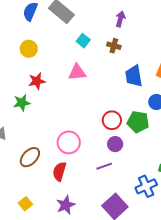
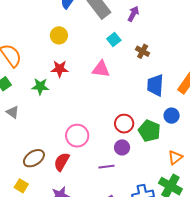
purple arrow: (120, 19) -> (133, 14), moved
brown ellipse: (30, 157) -> (34, 158), moved
yellow square: (25, 204) -> (21, 186), turned -32

